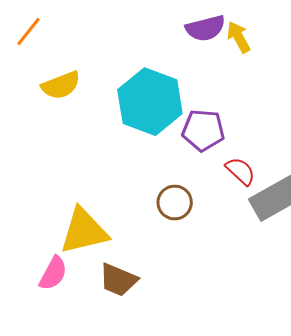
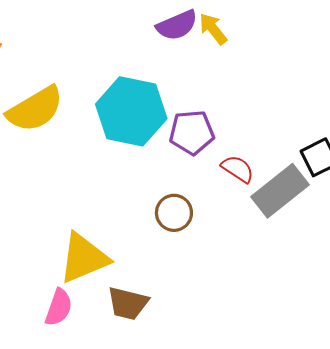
yellow semicircle: (61, 85) -> (35, 109), size x1.4

